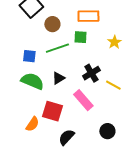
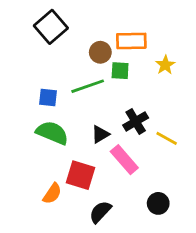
brown circle: (52, 24) -> (100, 52), moved
yellow star: (114, 42) -> (165, 65), moved
black triangle: (58, 78) -> (100, 134), moved

